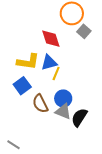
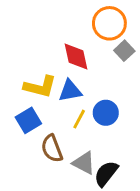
yellow line: (56, 74) -> (79, 119), moved
blue circle: (63, 98) -> (106, 113), moved

